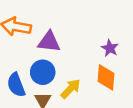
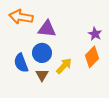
orange diamond: (106, 77) -> (92, 57), turned 40

